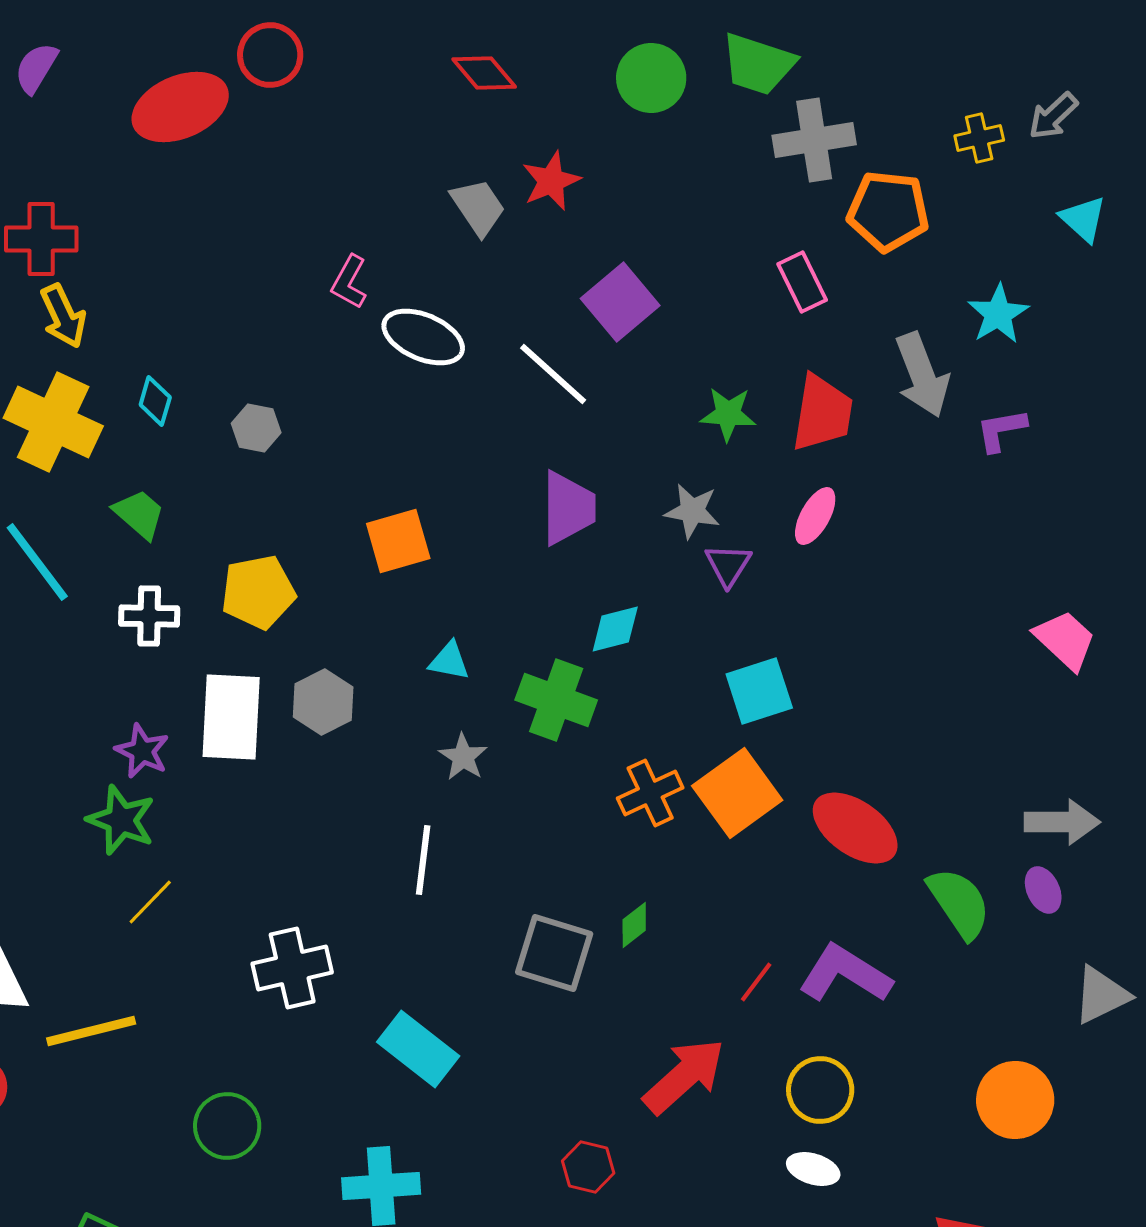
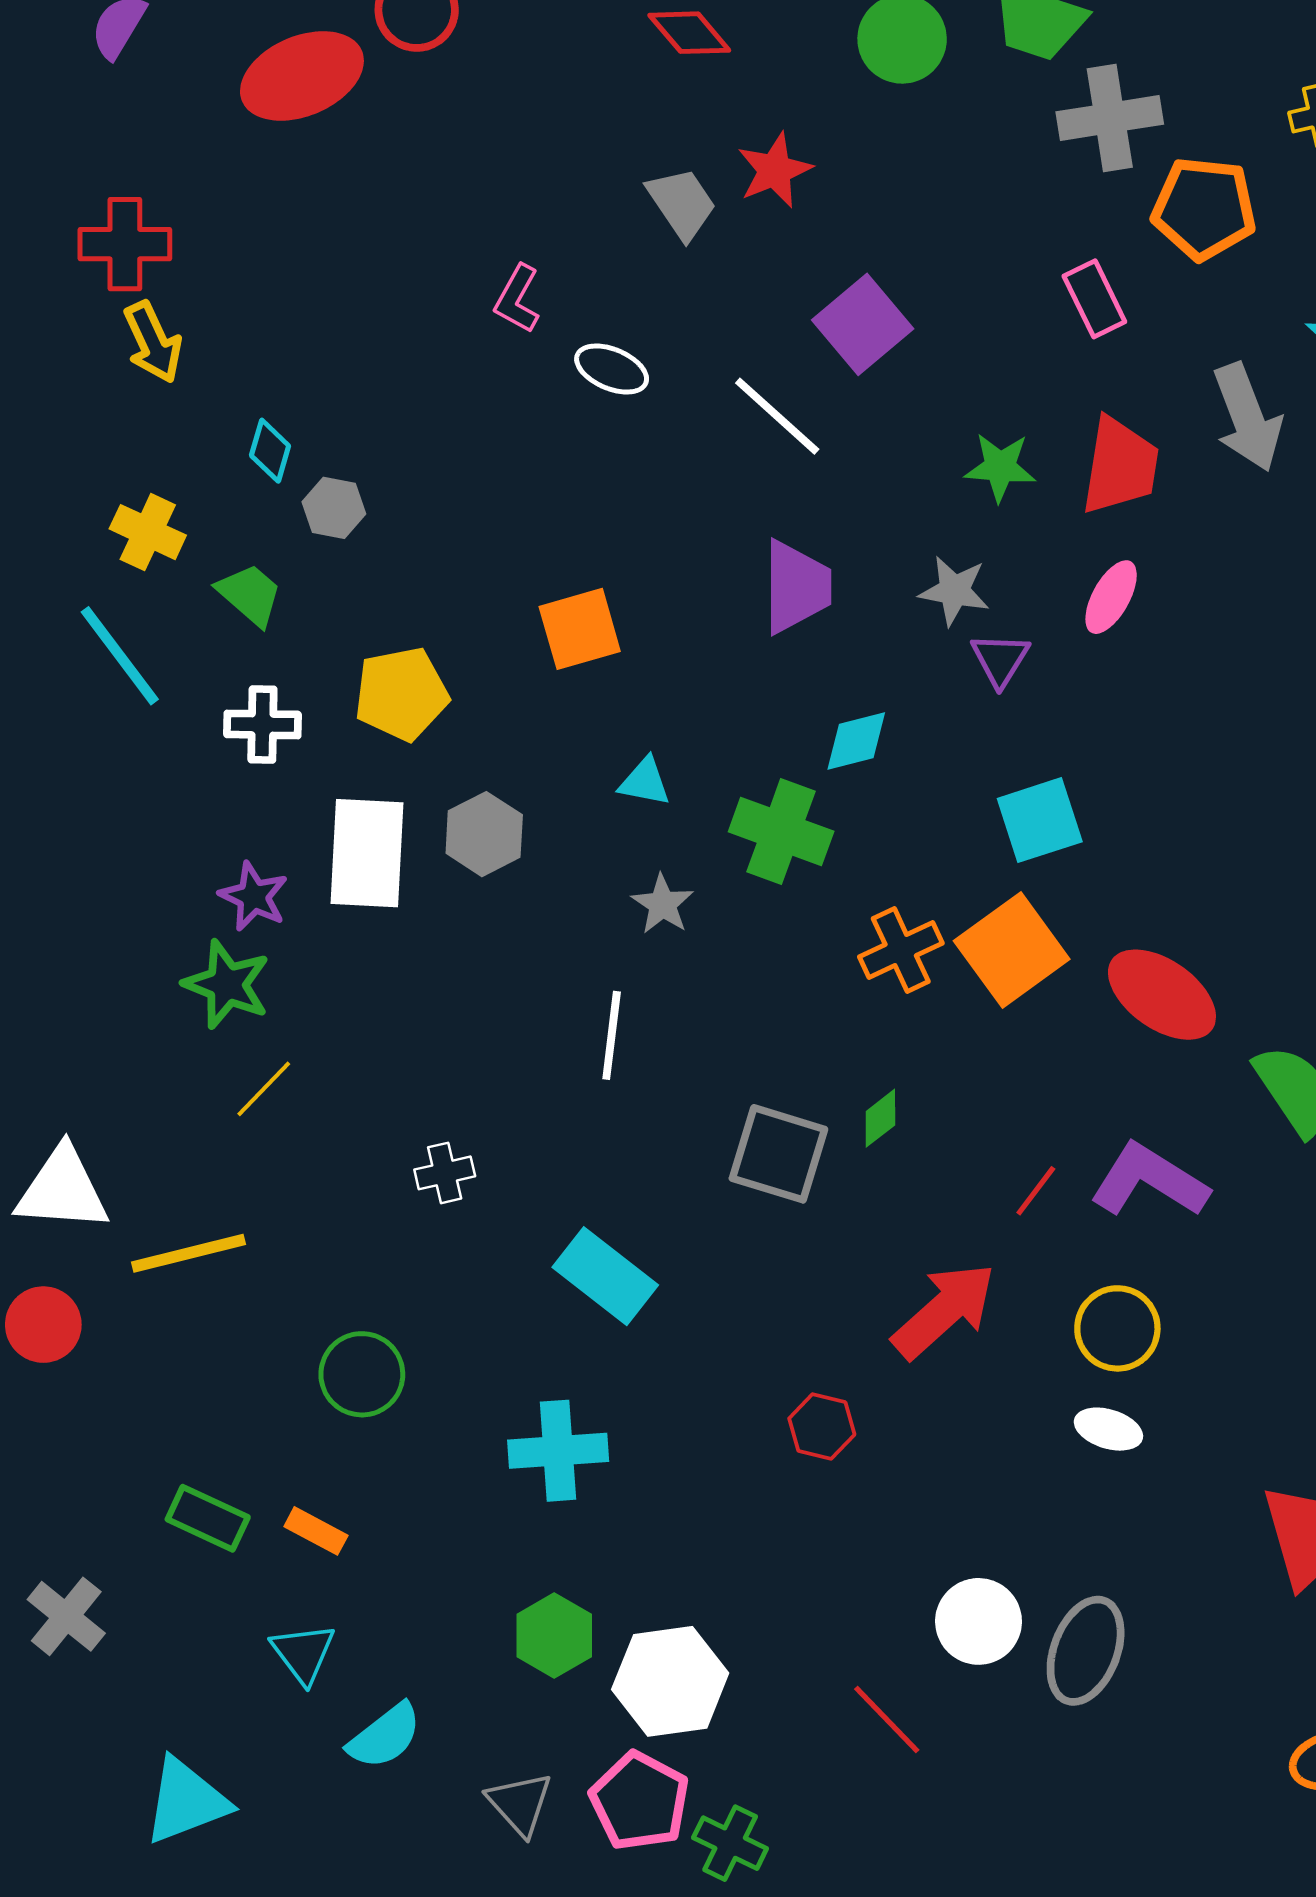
white ellipse: (423, 337) -> (612, 369), size x0.7
yellow cross: (53, 422) -> (148, 532), moved, size x0.6
gray hexagon: (256, 428) -> (334, 508), moved
white cross: (292, 968) -> (445, 1173), size x0.6

